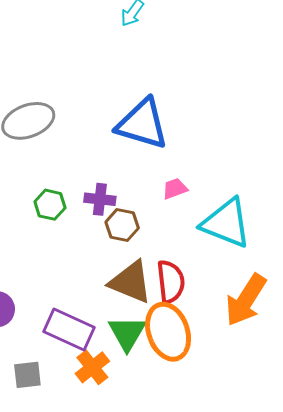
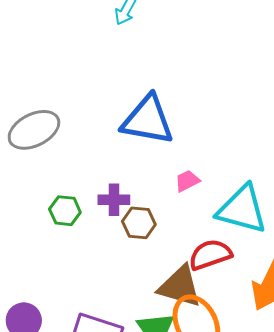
brown triangle: (131, 282) -> (180, 286), moved
red semicircle: (171, 282) -> (210, 255), moved, turned -96

